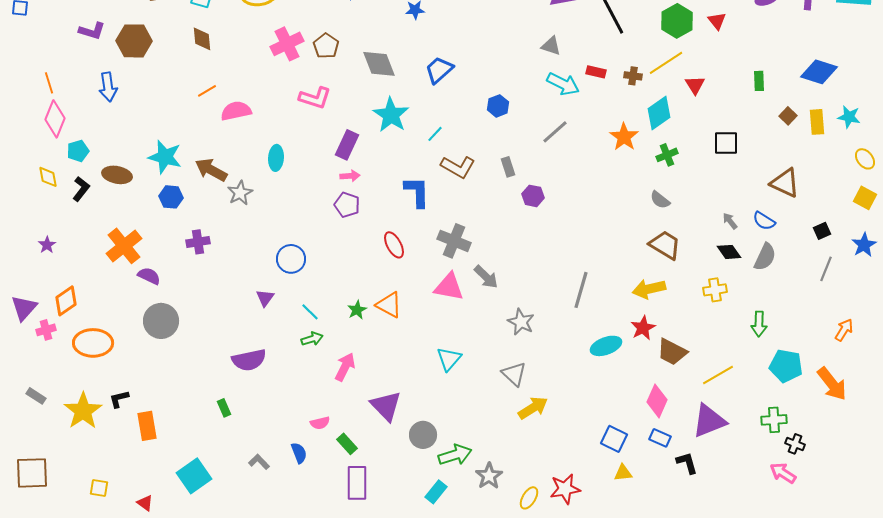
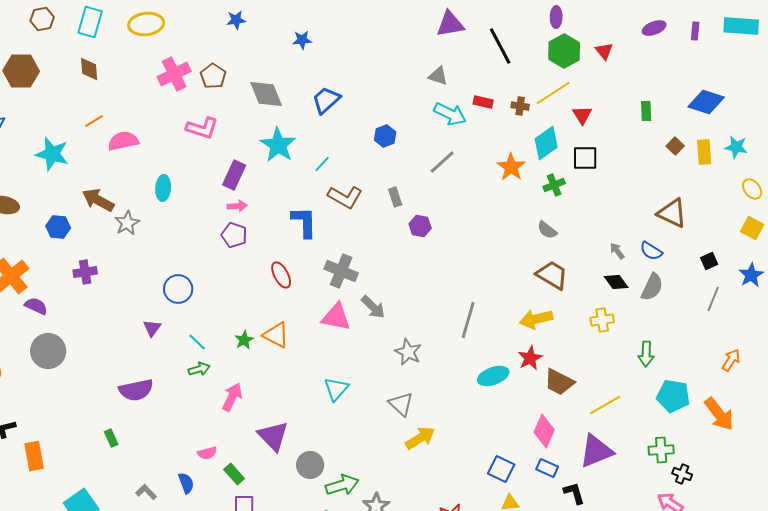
black square: (726, 143) -> (585, 158), moved
cyan star: (165, 157) -> (52, 154), moved

